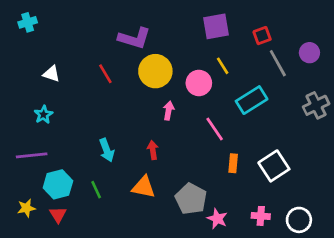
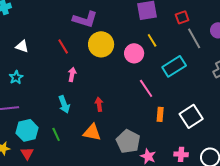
pink arrow: (169, 111) -> (72, 74), moved

